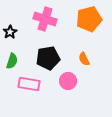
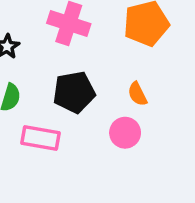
pink circle: (68, 81) -> (125, 133), moved

